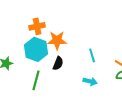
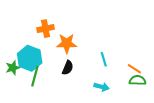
cyan hexagon: (36, 49) -> (30, 58), moved
green line: (36, 80) -> (35, 76), moved

